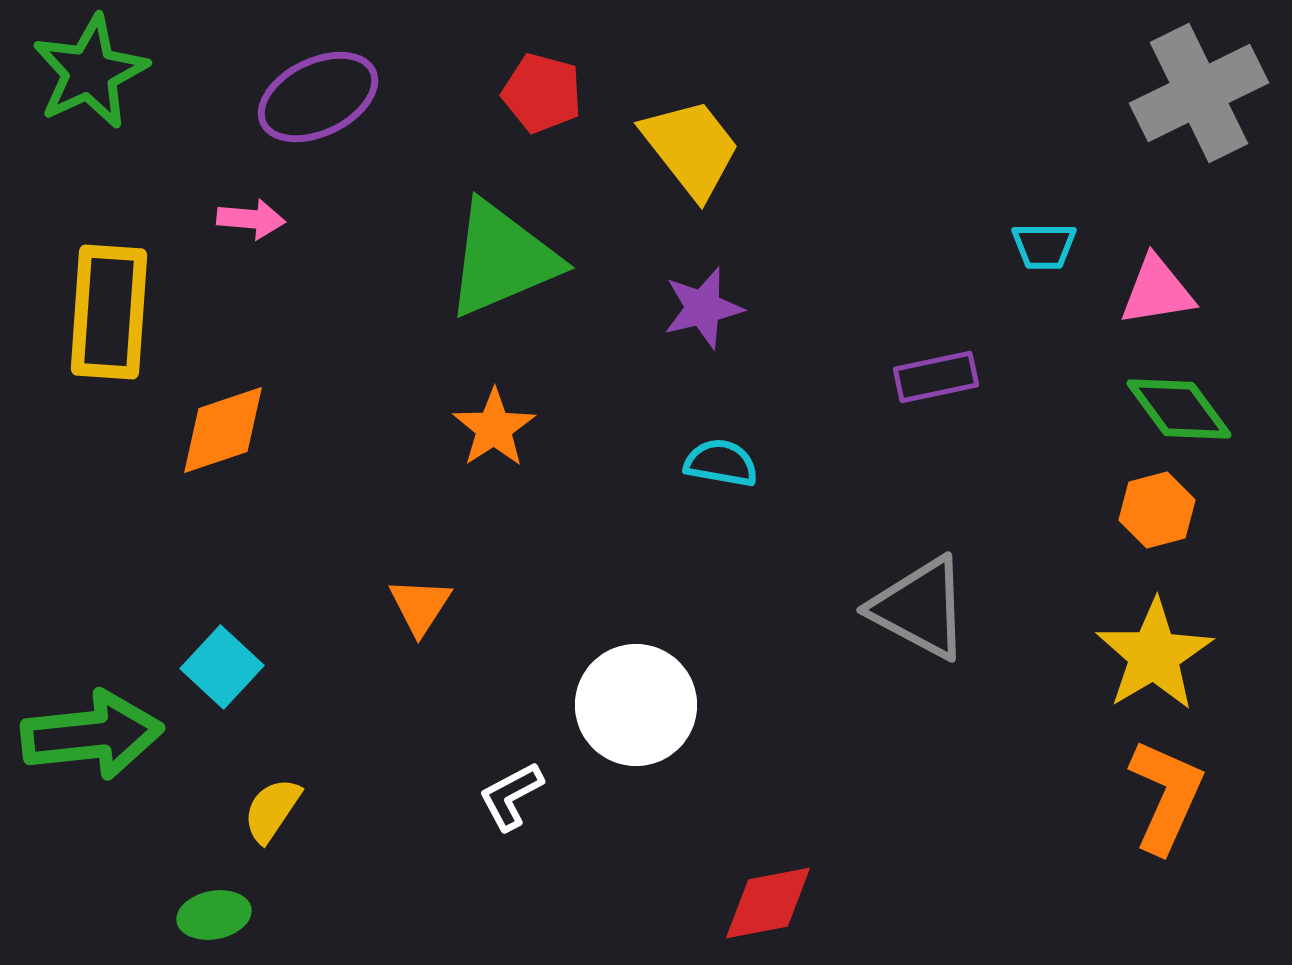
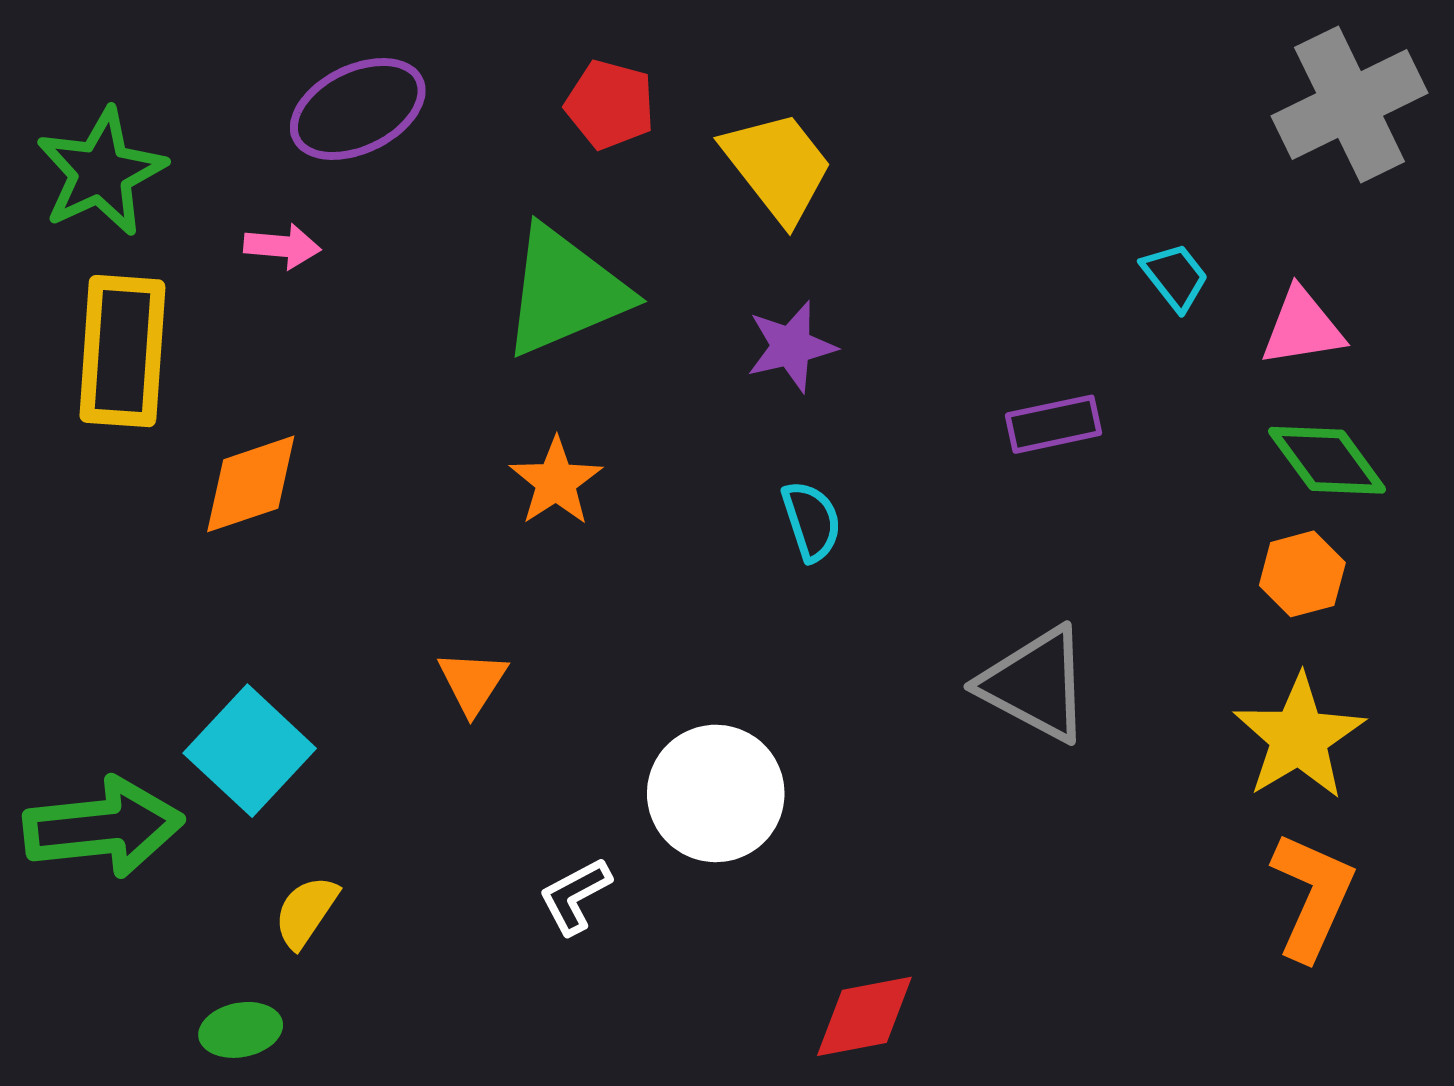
green star: (90, 72) -> (101, 172), moved
cyan trapezoid: (1044, 246) -> (1175, 277), turned -128
cyan semicircle: (721, 463) -> (811, 521), turned 62
cyan square: (222, 667) -> (250, 751), size x1.4

